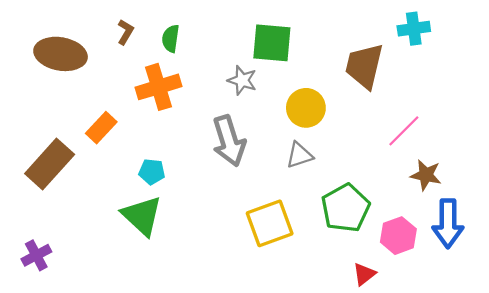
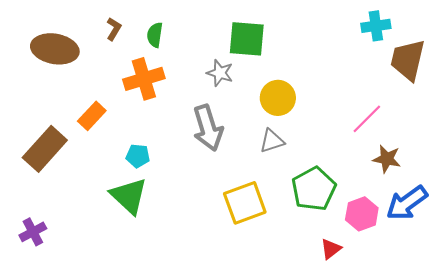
brown trapezoid: (364, 66) -> (408, 60), moved
blue arrow: (448, 223) -> (407, 203), turned 54

